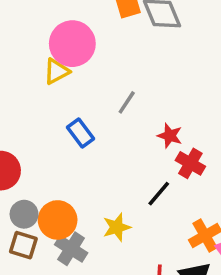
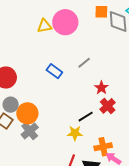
yellow triangle: (57, 71) -> (44, 26), moved
blue rectangle: (81, 133) -> (54, 71), turned -35
yellow star: (117, 227) -> (75, 133), moved

